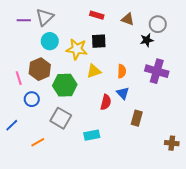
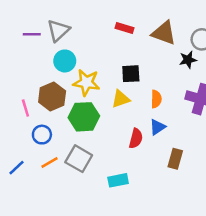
brown triangle: (128, 19) -> (164, 33), size x1.5
black square: (99, 41) -> (131, 74), moved
yellow star: (77, 49) -> (86, 83), moved
blue triangle: (123, 93) -> (157, 127), turned 40
orange line: (38, 142) -> (50, 163), moved

